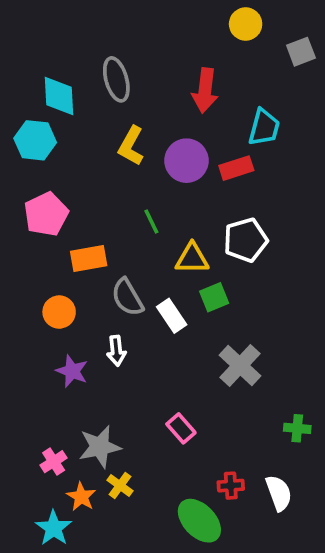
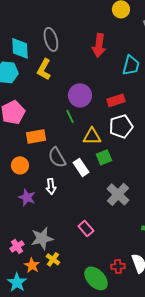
yellow L-shape: (131, 146) -> (44, 69), moved
purple circle: (186, 161) -> (80, 95), moved
red rectangle: (236, 168) -> (116, 100), moved
red cross: (231, 486) -> (118, 266), moved

